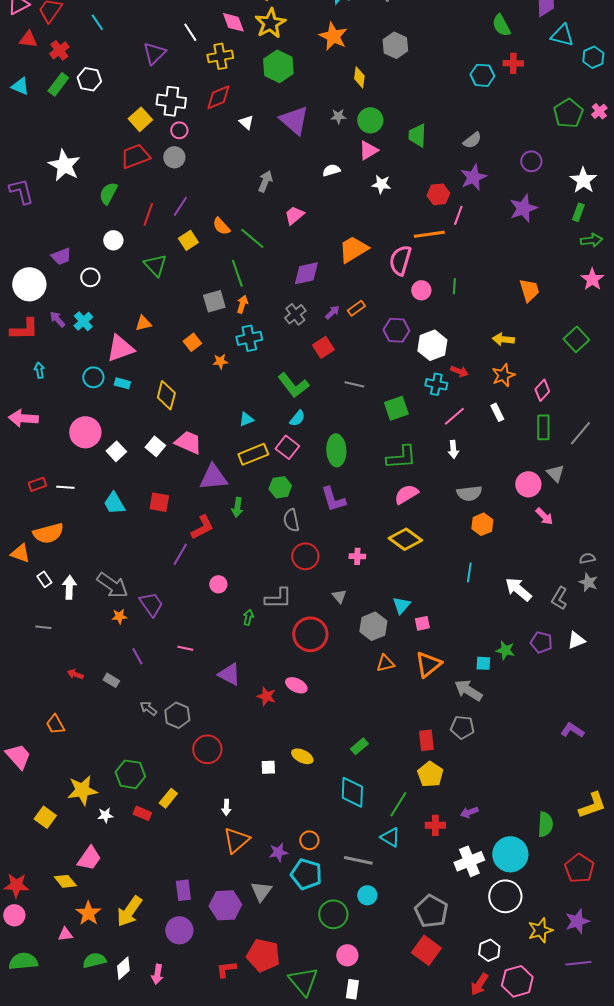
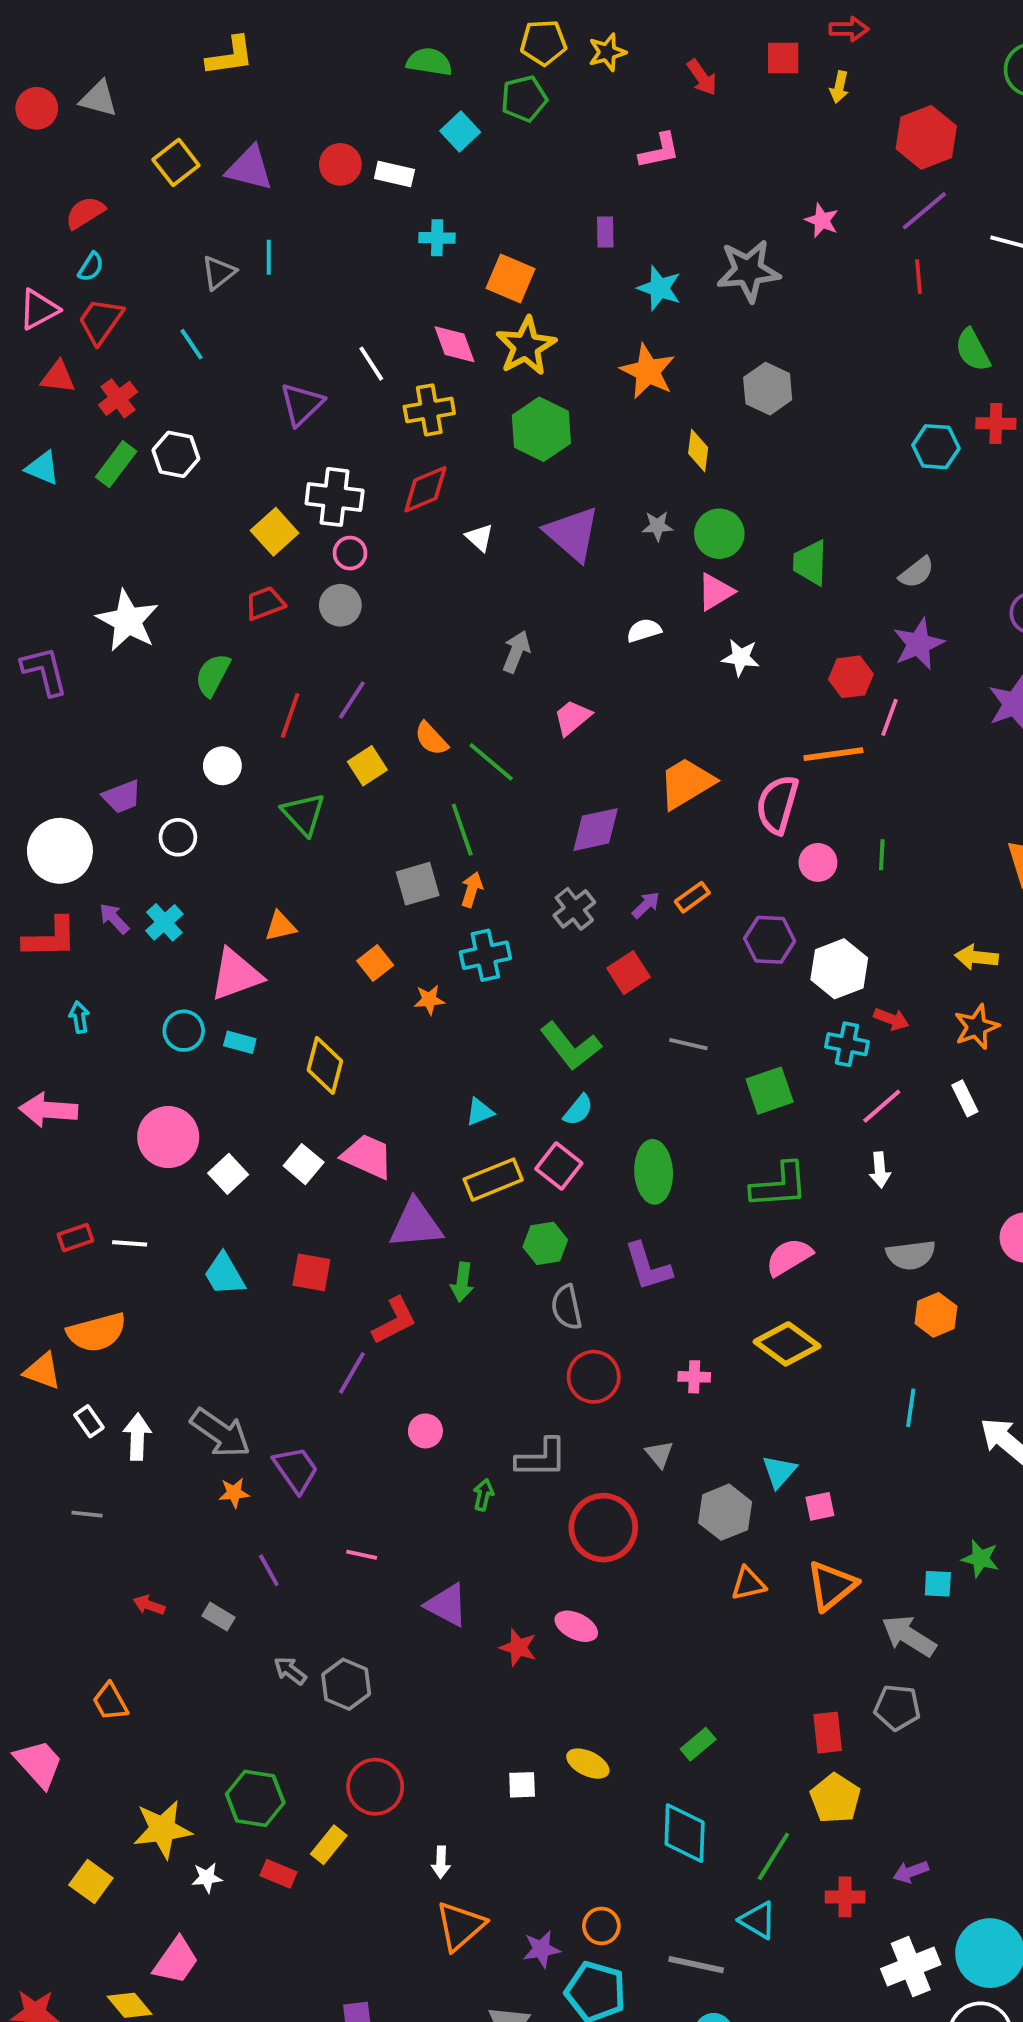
red trapezoid: (135, 156) -> (265, 603), size x0.7
red circle: (207, 749) -> (375, 1787), moved

